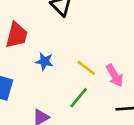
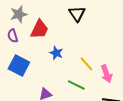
green line: (79, 98) -> (76, 85), turned 66

